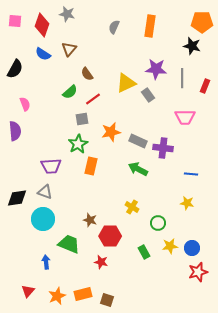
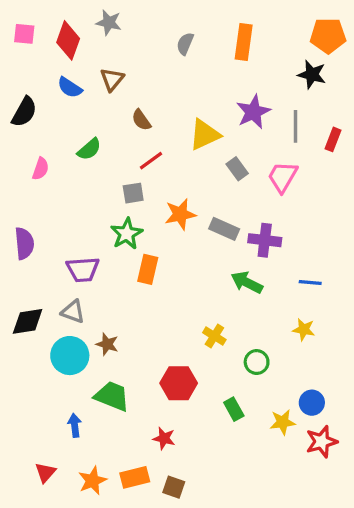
purple star: (156, 69) -> (253, 112), turned -30
green semicircle: (70, 92) -> (89, 149), moved
gray rectangle: (148, 95) -> (237, 169), moved
pink semicircle: (25, 104) -> (41, 169), turned 40
pink trapezoid: (185, 117) -> (283, 177), moved, turned 120
purple semicircle: (15, 131) -> (24, 243), moved
green arrow: (138, 169) -> (247, 282), moved
brown star: (90, 220) -> (107, 344), moved
yellow star: (170, 246) -> (283, 422), moved
red star: (101, 262) -> (164, 438), moved

